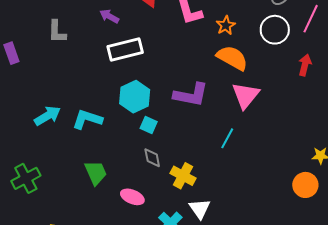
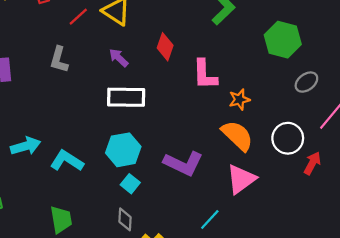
white circle: (275, 30) -> (288, 138), moved

